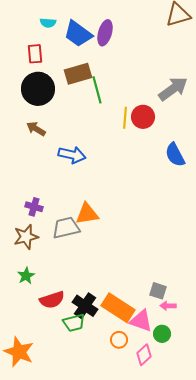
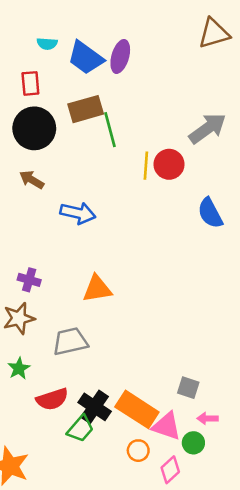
gray trapezoid: (66, 228) -> (70, 341), moved
pink arrow: (168, 306) -> (208, 418), moved
green trapezoid: (74, 323) -> (80, 429), turned -35

